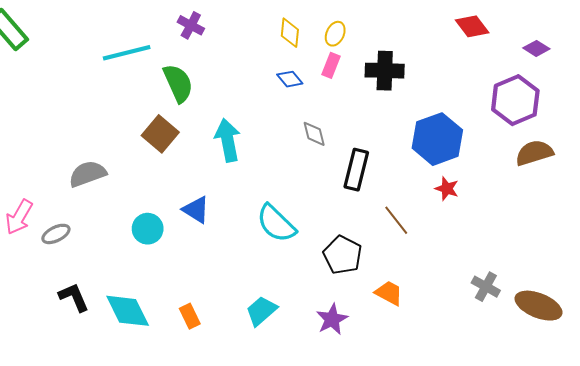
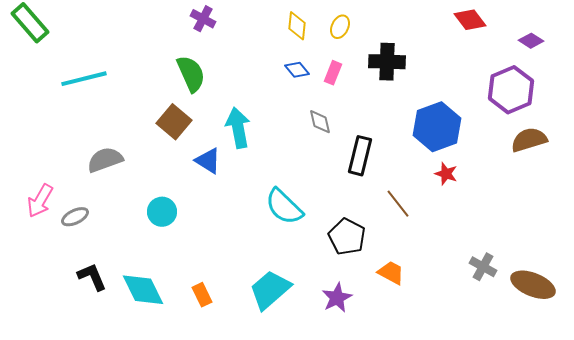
cyan line: (127, 53) -> (84, 79), moved
pink rectangle: (331, 65) -> (333, 73), moved
blue triangle: (196, 210) -> (208, 161), moved
cyan trapezoid: (261, 311) -> (270, 290), size x1.4

